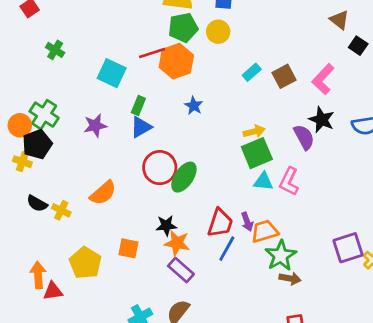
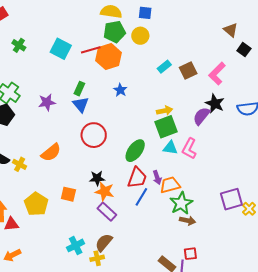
cyan square: (112, 73) -> (61, 49), moved
blue triangle: (141, 127) -> (81, 105), turned -42
purple semicircle: (304, 137) -> (201, 116), turned -114
green ellipse: (184, 177) -> (135, 151), moved

